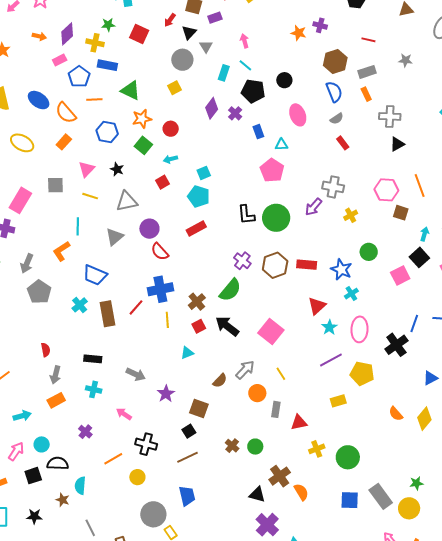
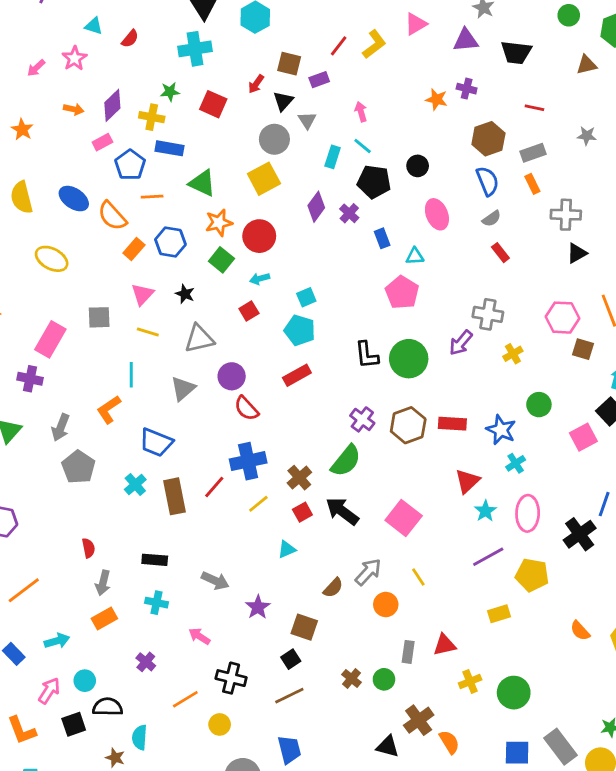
yellow square: (175, 88) -> (264, 179), size x1.6
red circle: (171, 129) -> (259, 236), size x1.5
orange rectangle: (64, 142) -> (134, 249), moved
yellow line: (167, 320) -> (258, 504), turned 56
gray rectangle: (276, 409) -> (408, 652), moved

